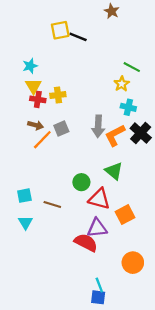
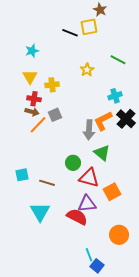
yellow square: (60, 30) -> (89, 27), moved
cyan star: (30, 66) -> (32, 51), moved
yellow star: (122, 84) -> (87, 70), moved
red cross: (38, 99) -> (34, 99), moved
cyan cross: (128, 107) -> (115, 96), turned -32
gray arrow: (98, 126) -> (89, 130), moved
cyan triangle: (26, 222) -> (40, 212), moved, size x1.5
blue square: (98, 297) -> (97, 266), moved, turned 32

